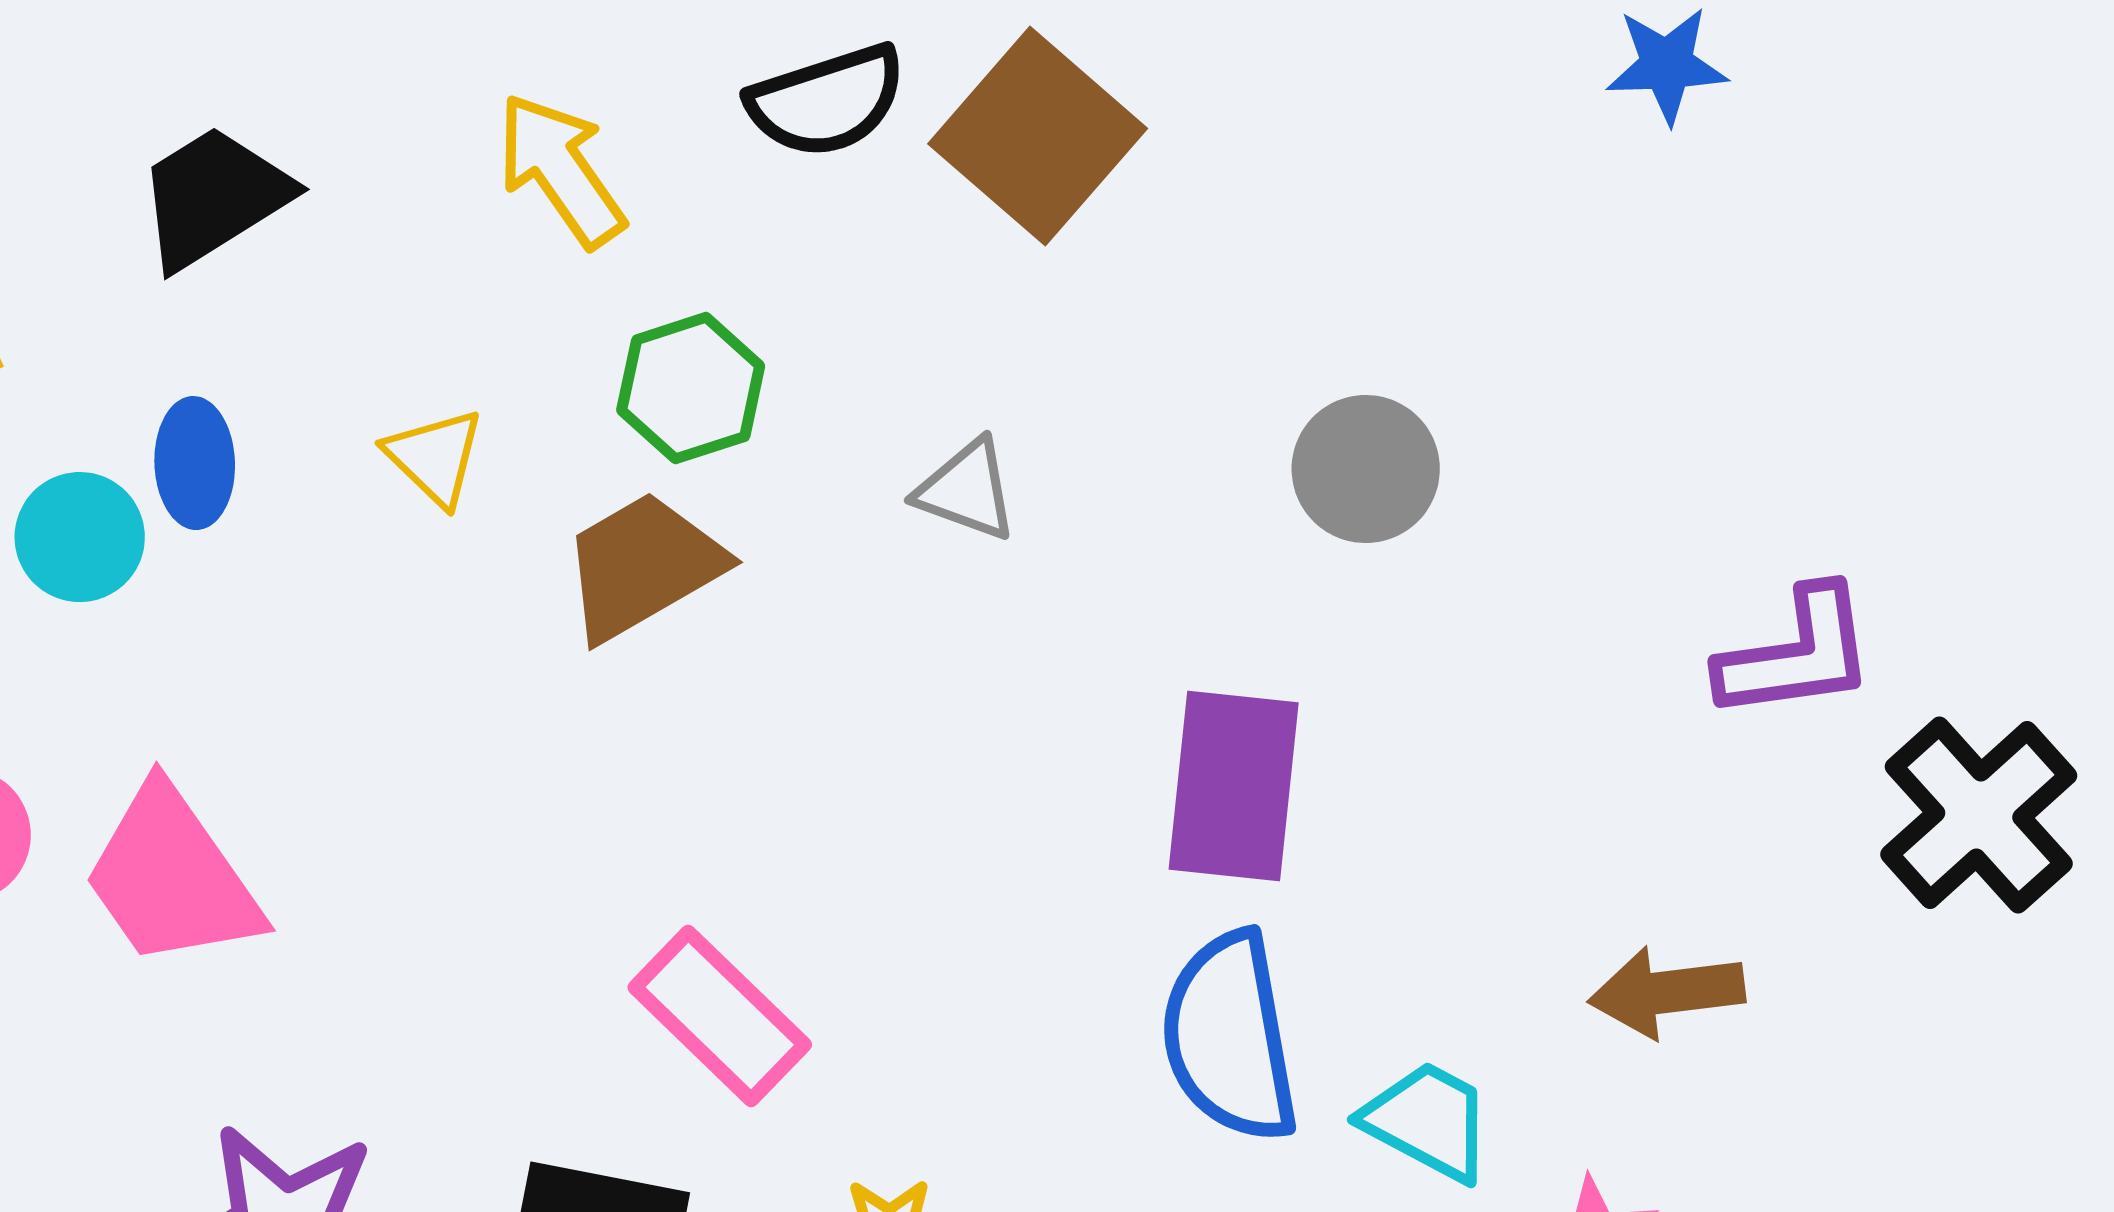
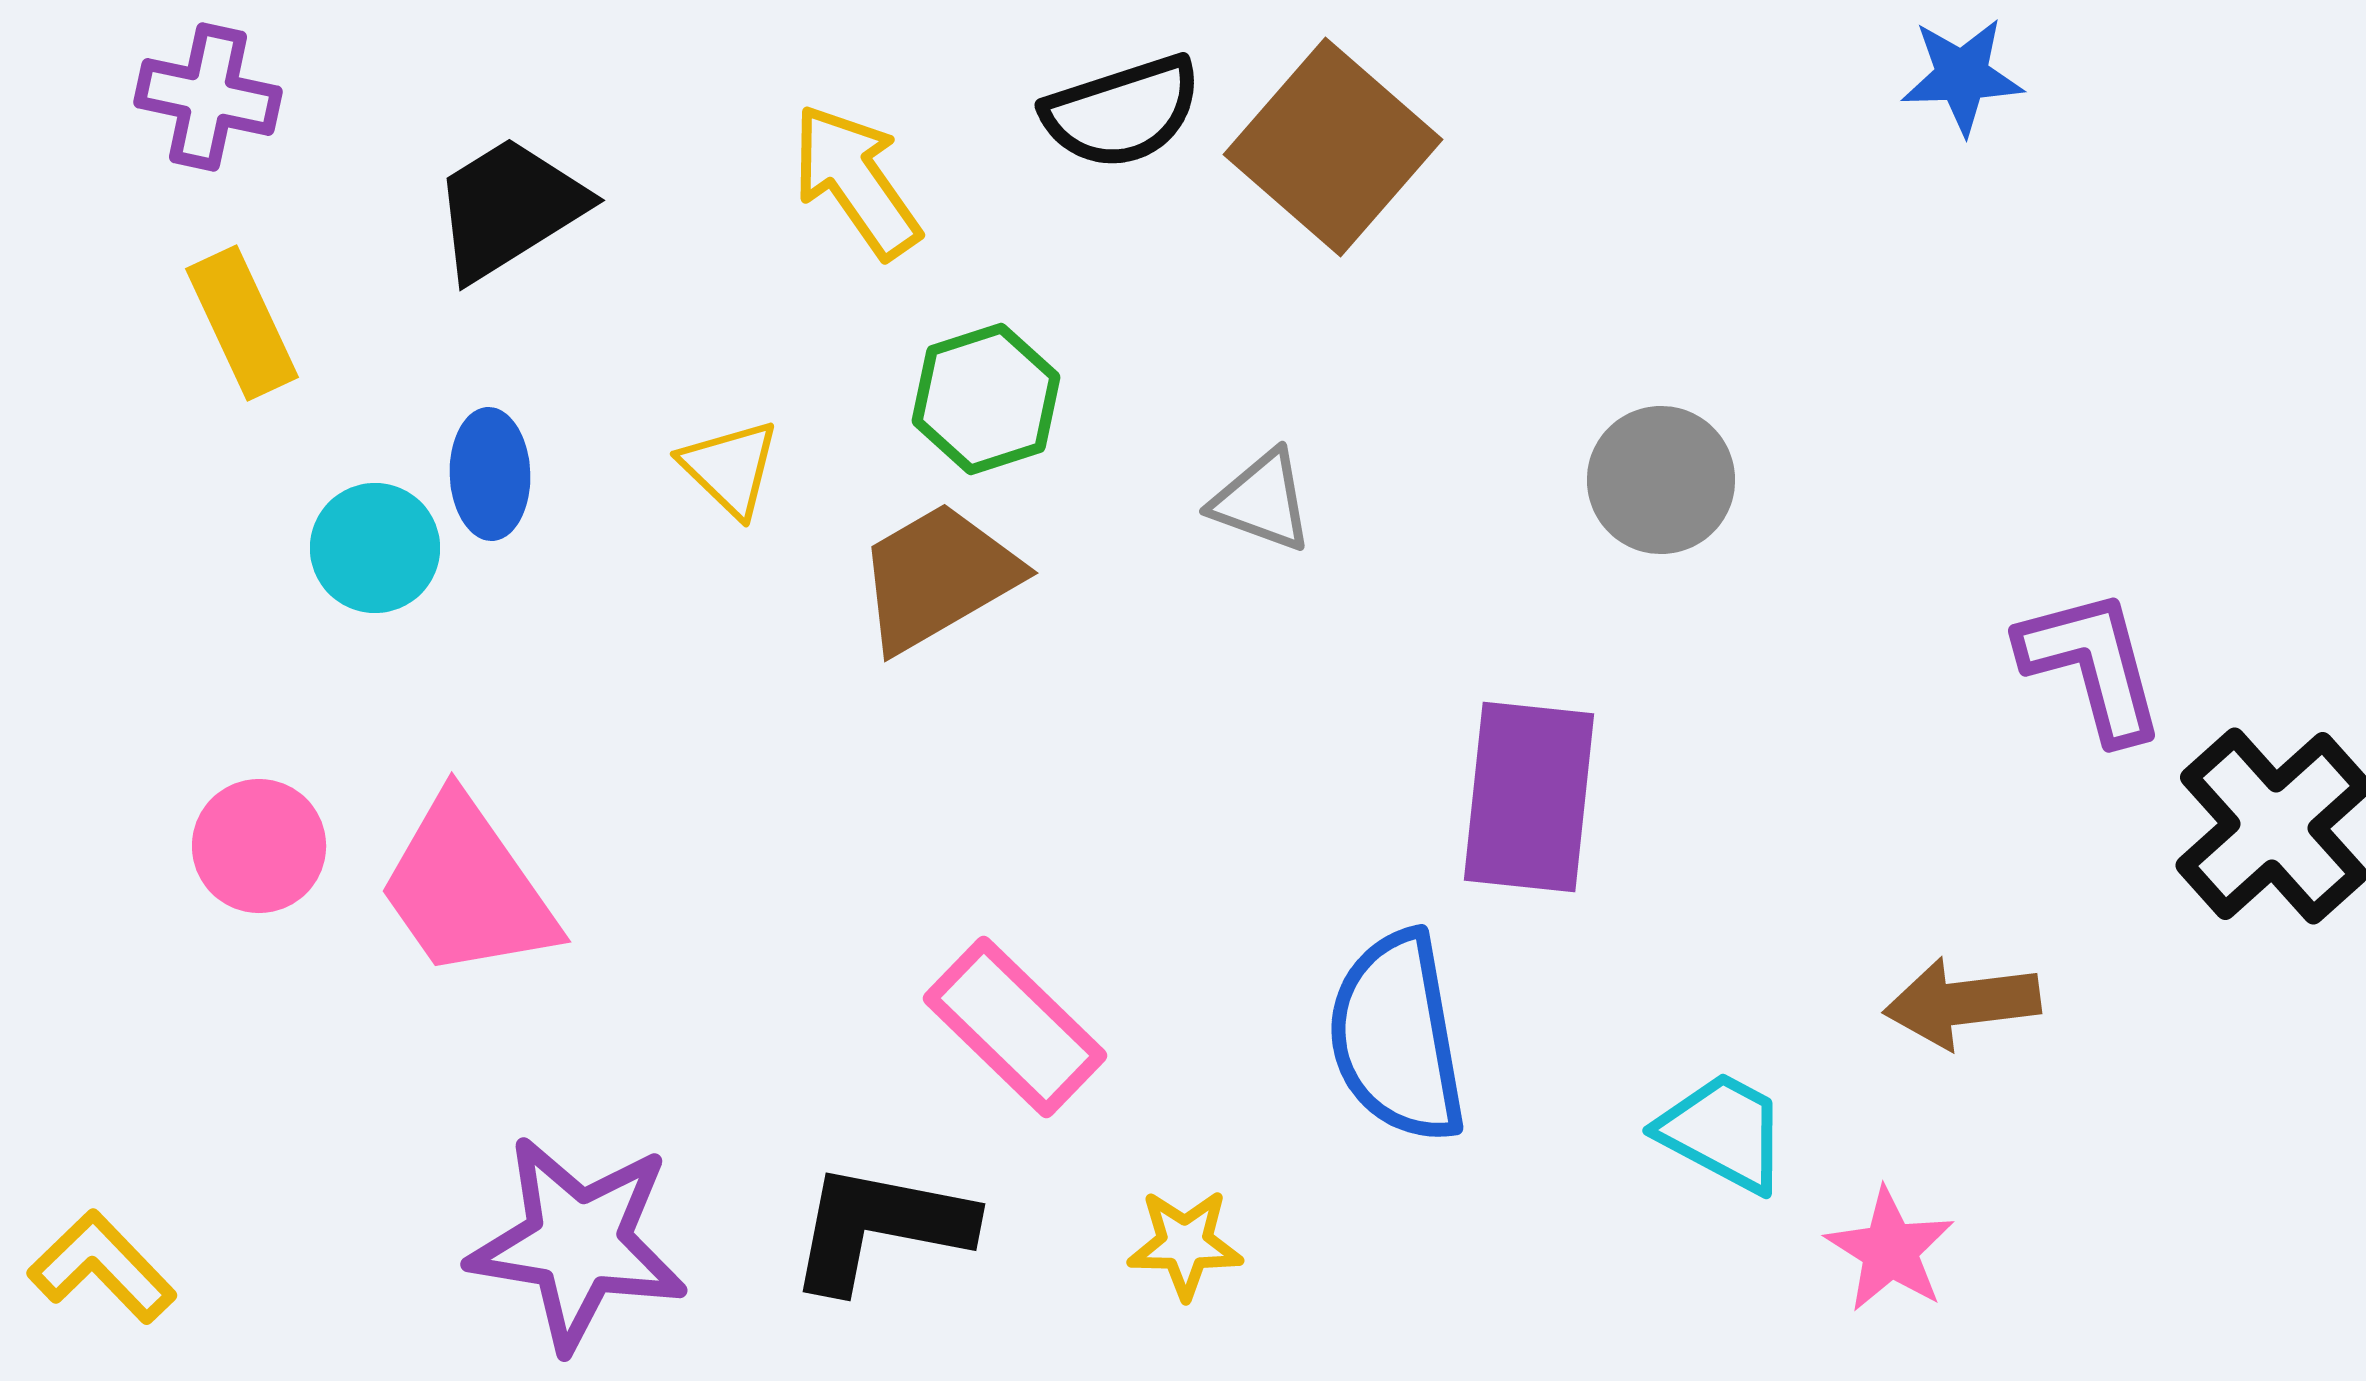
purple L-shape: (1797, 654) -> (2092, 665), turned -97
blue semicircle: (1230, 1037) -> (1397, 1037), moved

